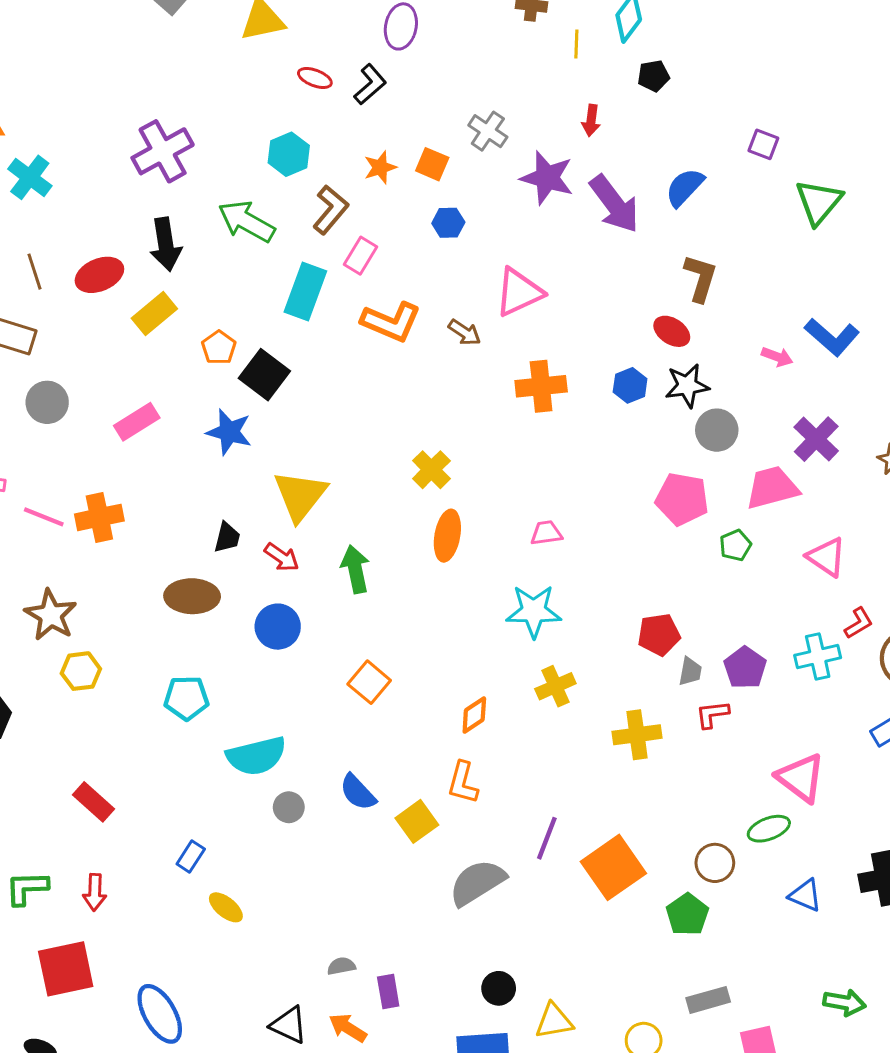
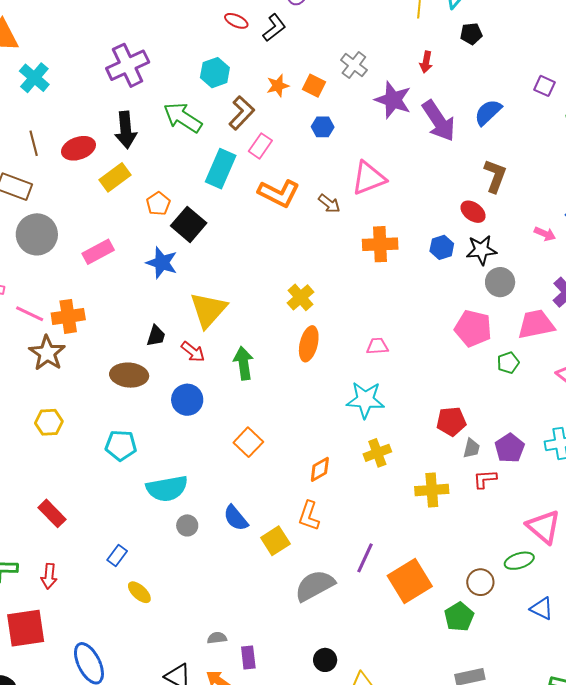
gray circle: (47, 402) -> (37, 234), size x1.4
brown star: (51, 615) -> (47, 353), moved

